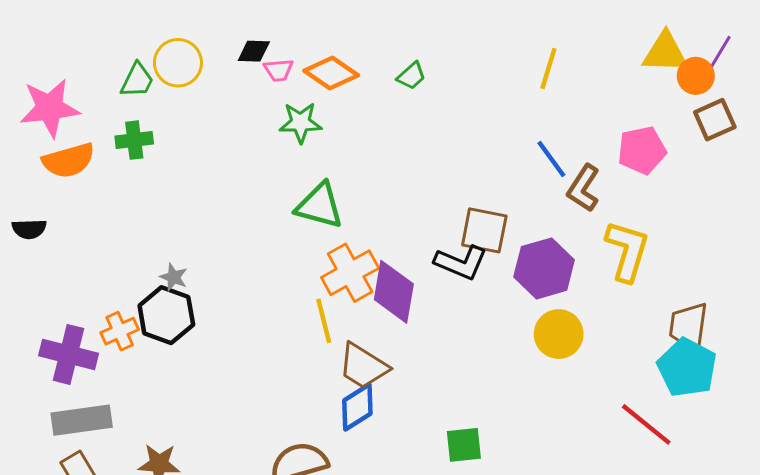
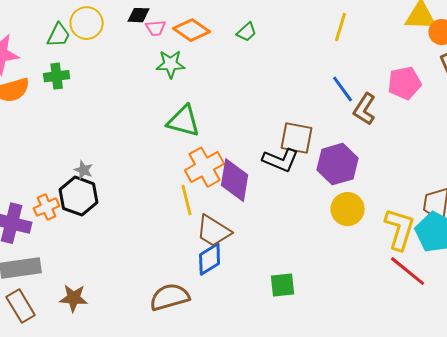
yellow L-shape: (627, 251) -> (400, 229), moved

